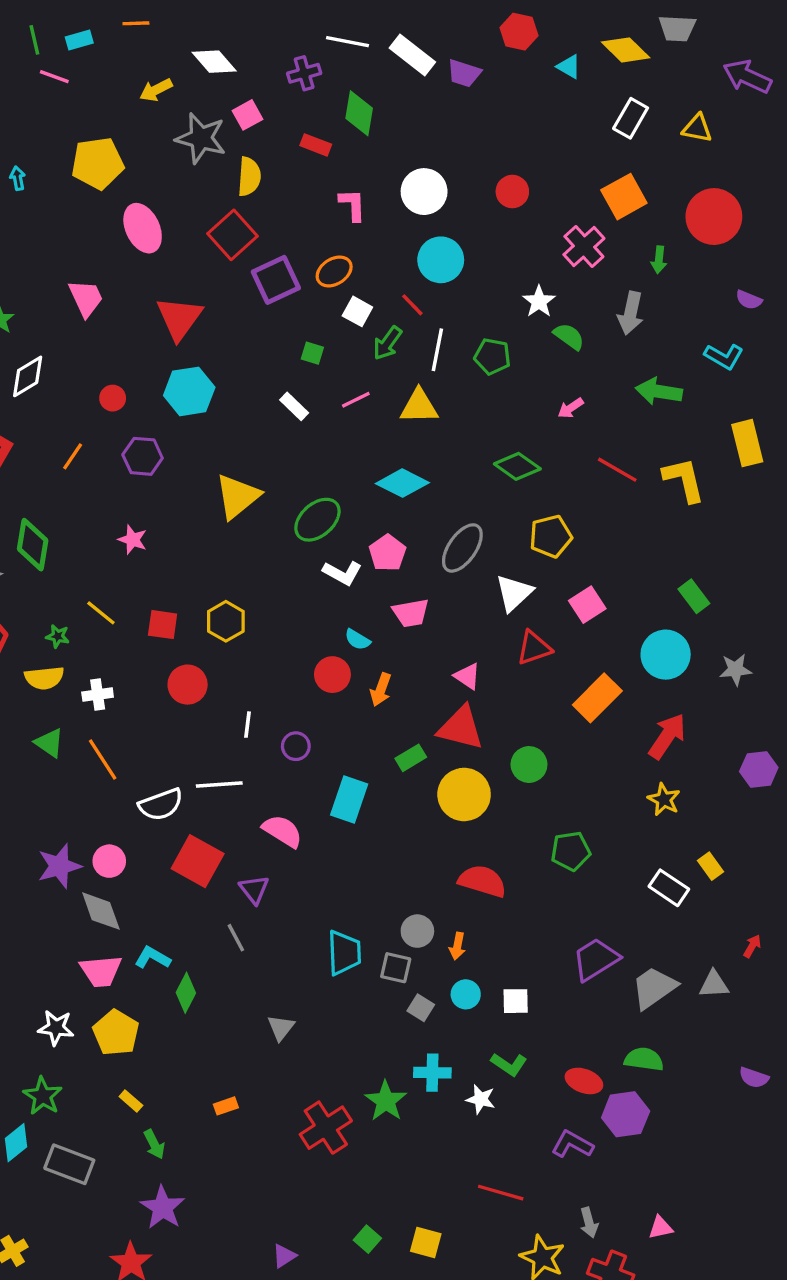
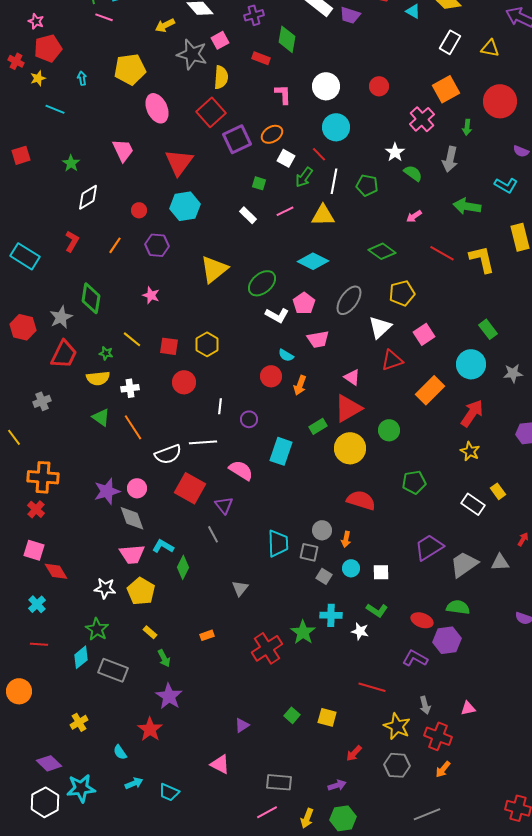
red triangle: (461, 728) -> (348, 408), turned -44

